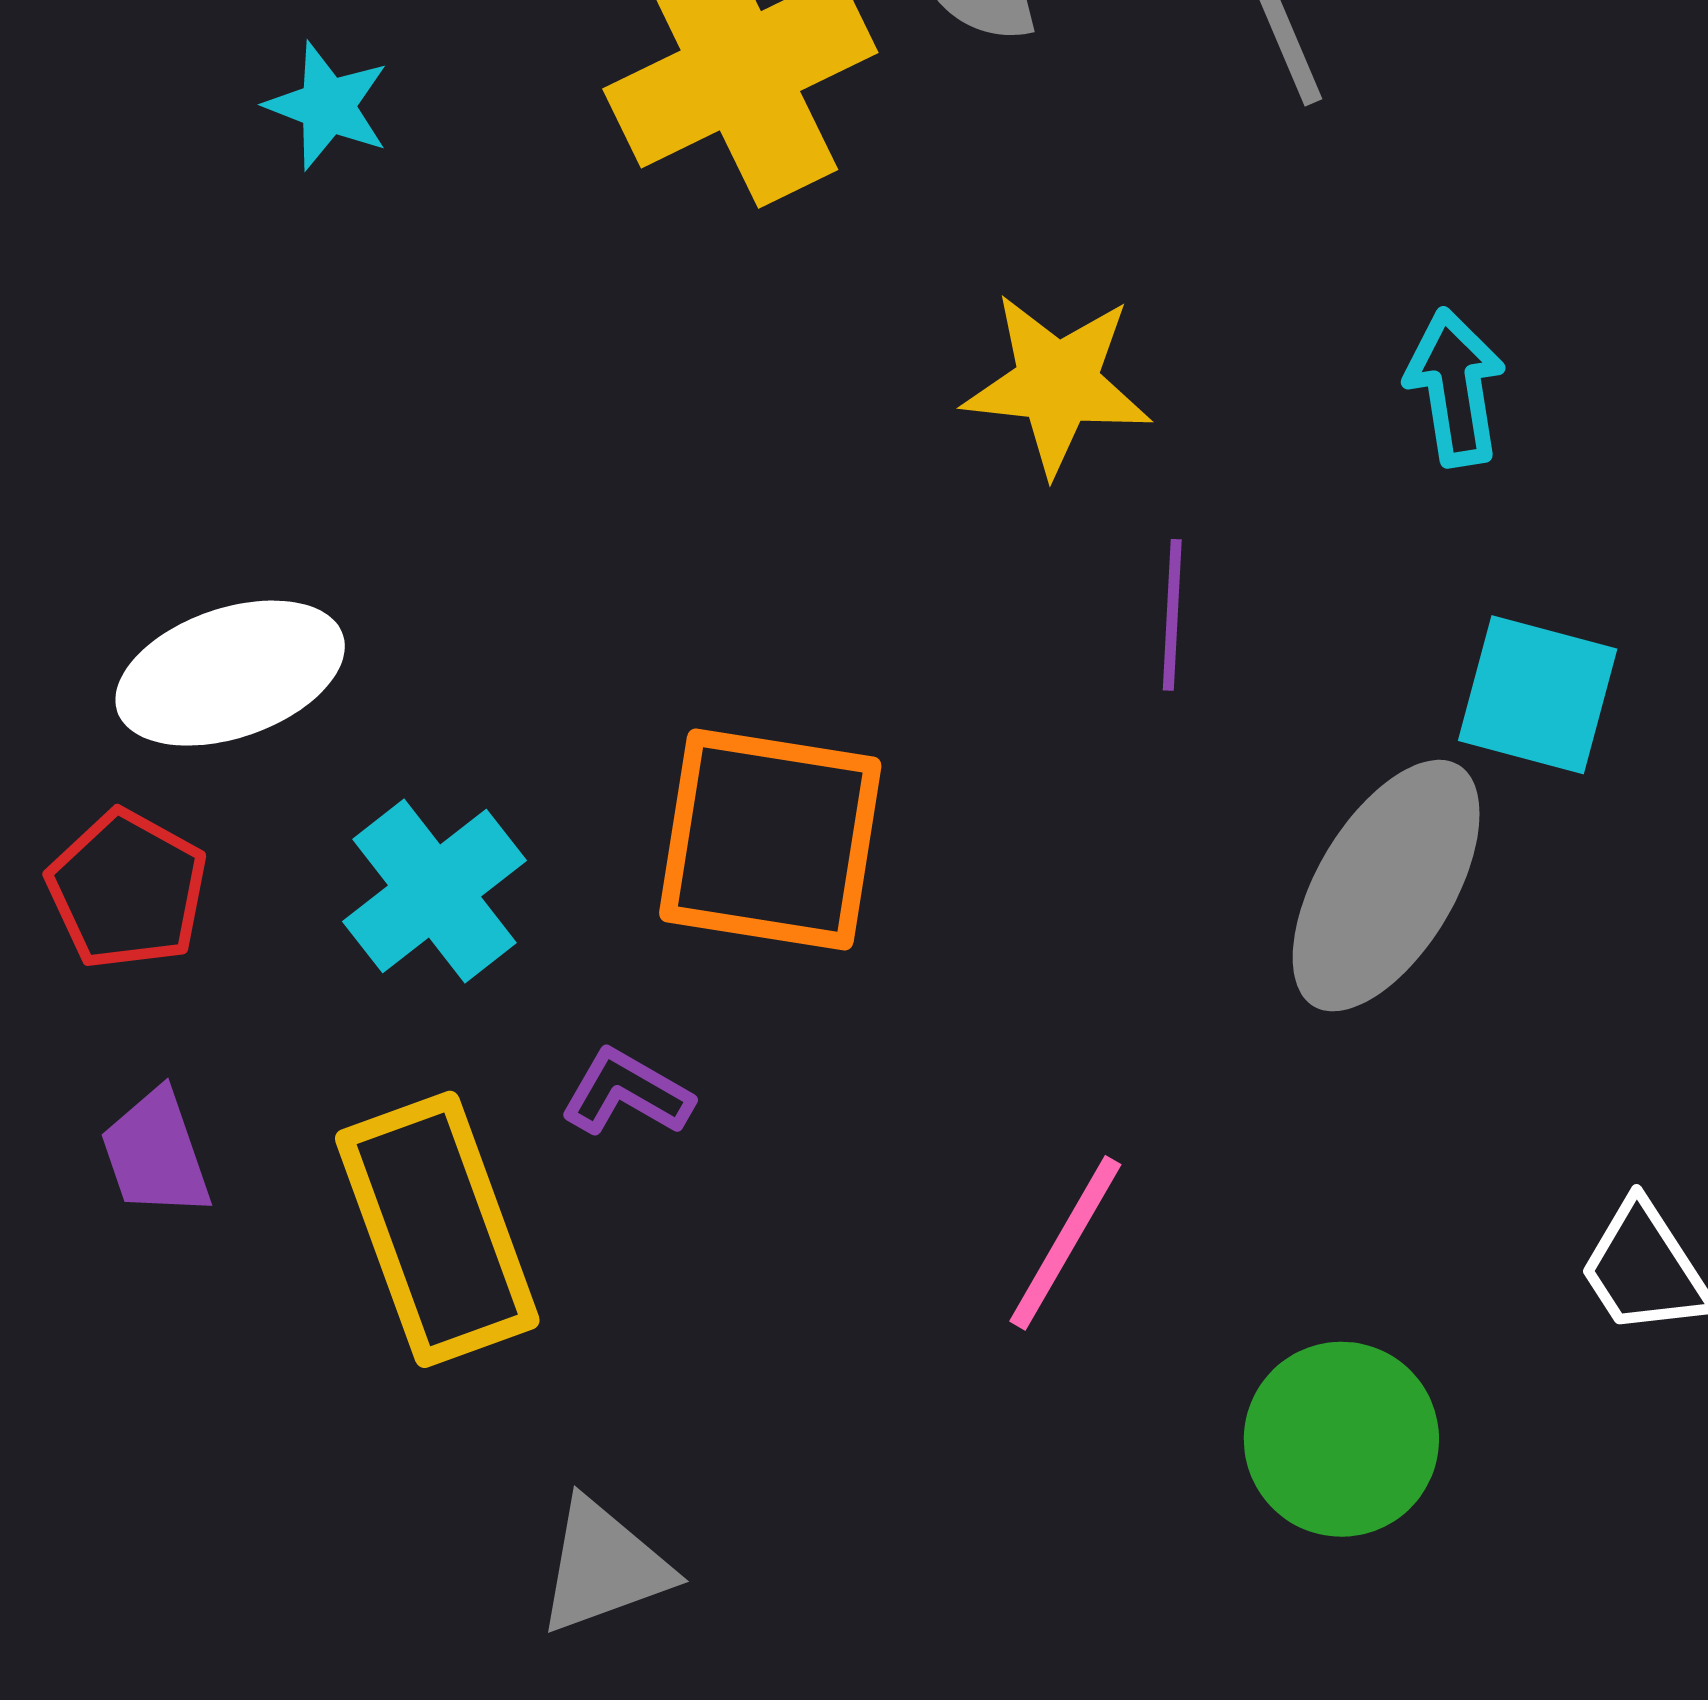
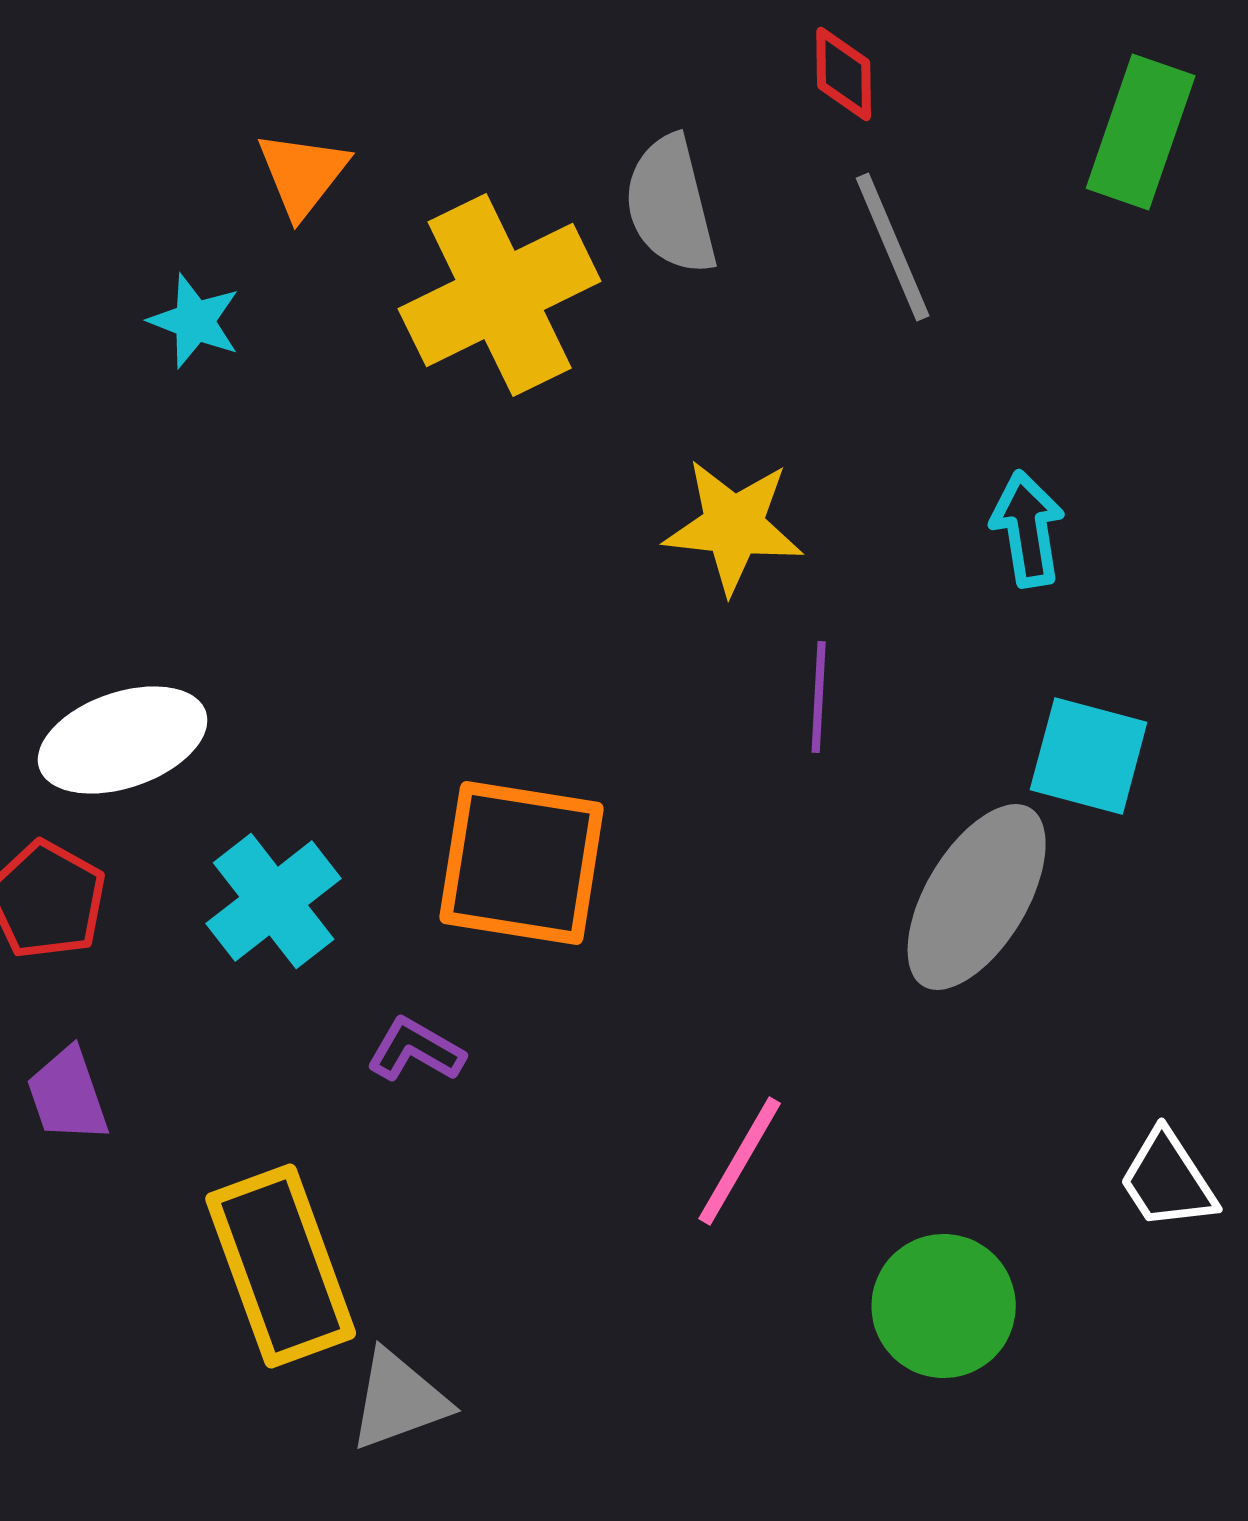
yellow rectangle: (437, 1229) -> (281, 1266), moved

